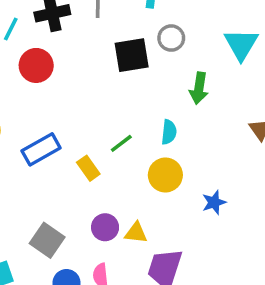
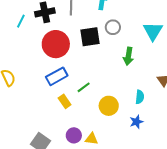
red circle: (36, 65) -> (56, 44), moved, size x1.4
cyan semicircle: (169, 132) -> (140, 97), moved
blue rectangle: (41, 149) -> (57, 76), moved

